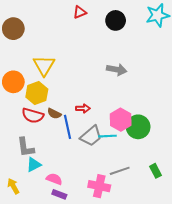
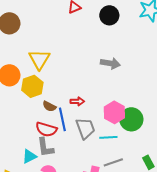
red semicircle: (33, 116) -> (46, 129), moved
gray trapezoid: (91, 136) -> (85, 128), turned -70
cyan line: (107, 136) -> (108, 137), moved
gray L-shape: (26, 147) -> (45, 147), moved

